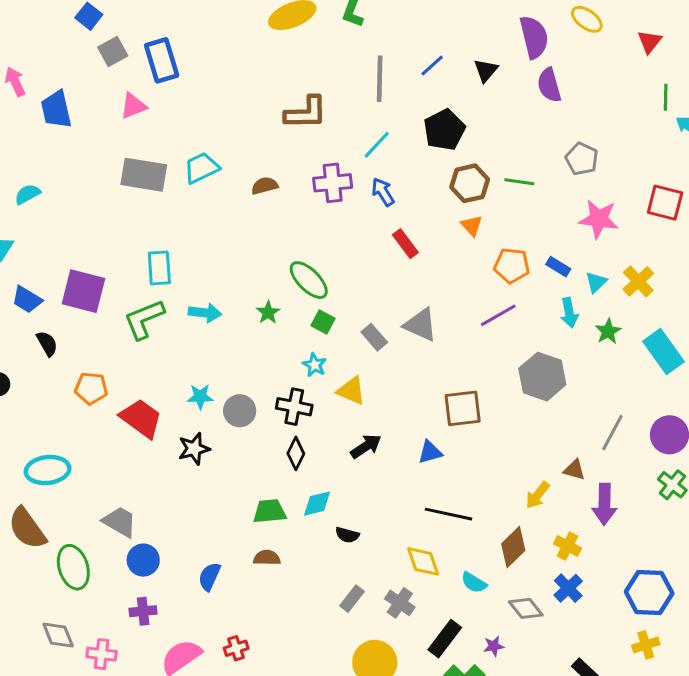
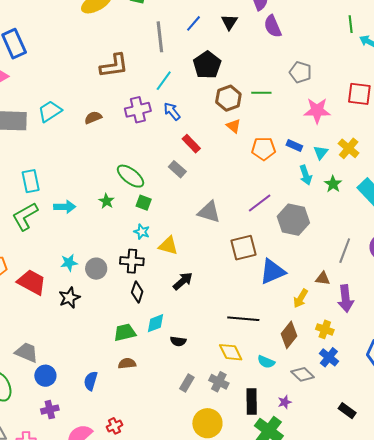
purple line: (498, 315) -> (260, 203), moved
gray triangle: (421, 325) -> (209, 212), moved
gray rectangle: (374, 337) -> (177, 169), moved
blue triangle: (430, 452) -> (272, 271), moved, size x1.6
black rectangle: (445, 639) -> (252, 401), turned -30

